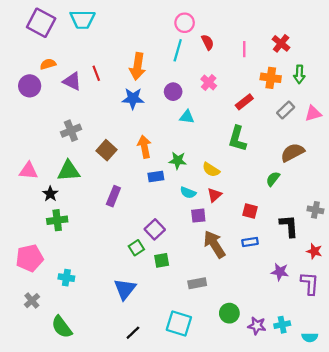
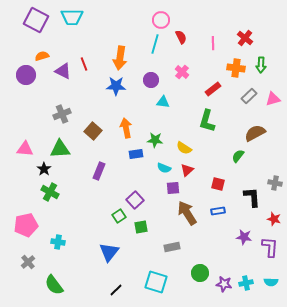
green cross: (57, 220) -> (50, 192), turned 36
cyan semicircle: (310, 337) -> (271, 282), moved

